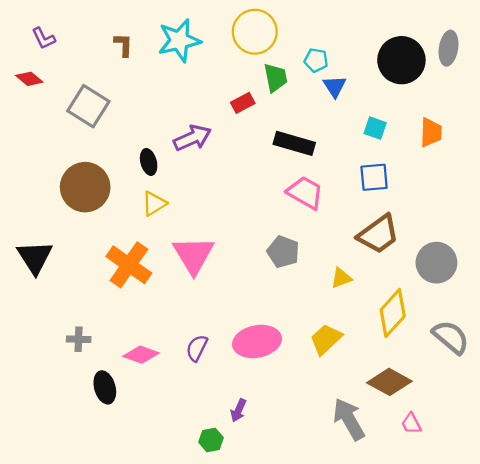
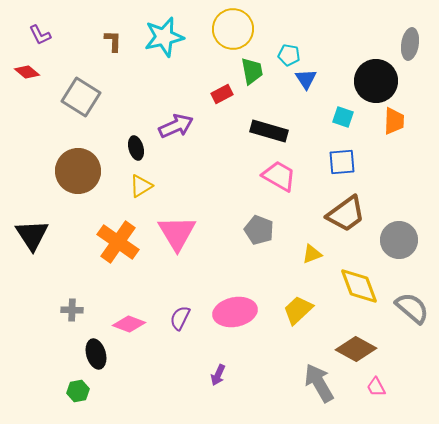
black circle: (401, 60) -> (376, 81), moved
yellow diamond: (393, 313) -> (359, 286), turned -63
green hexagon: (211, 440) -> (78, 391), moved

